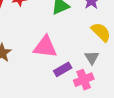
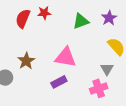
purple rectangle: (63, 69) -> (59, 82), moved

